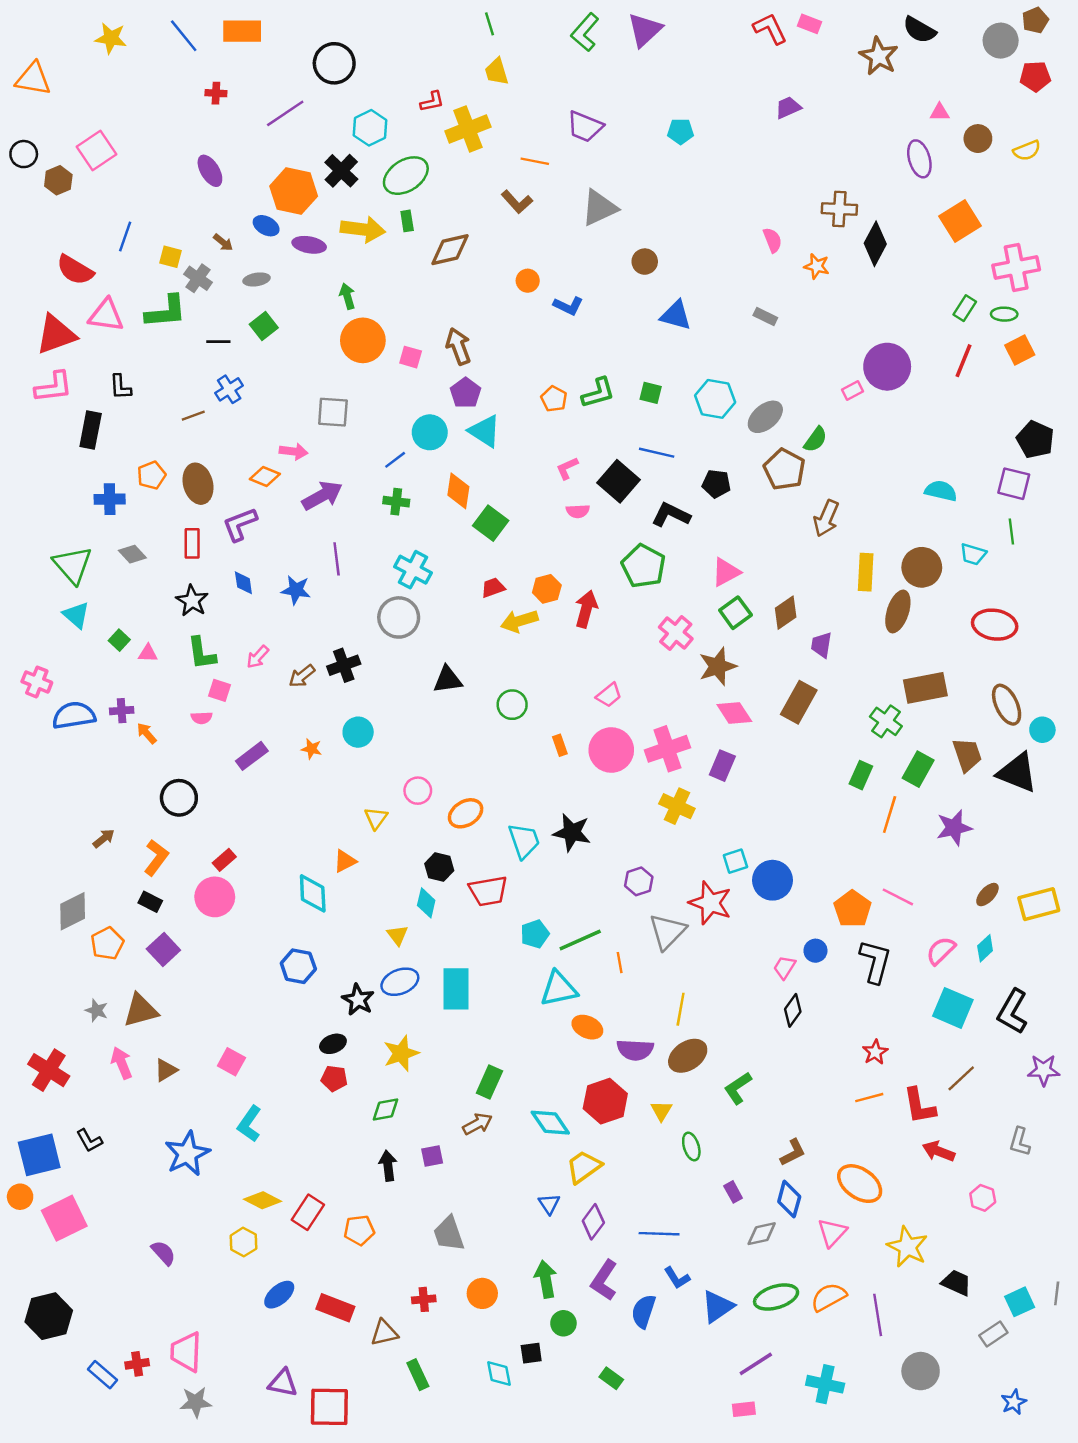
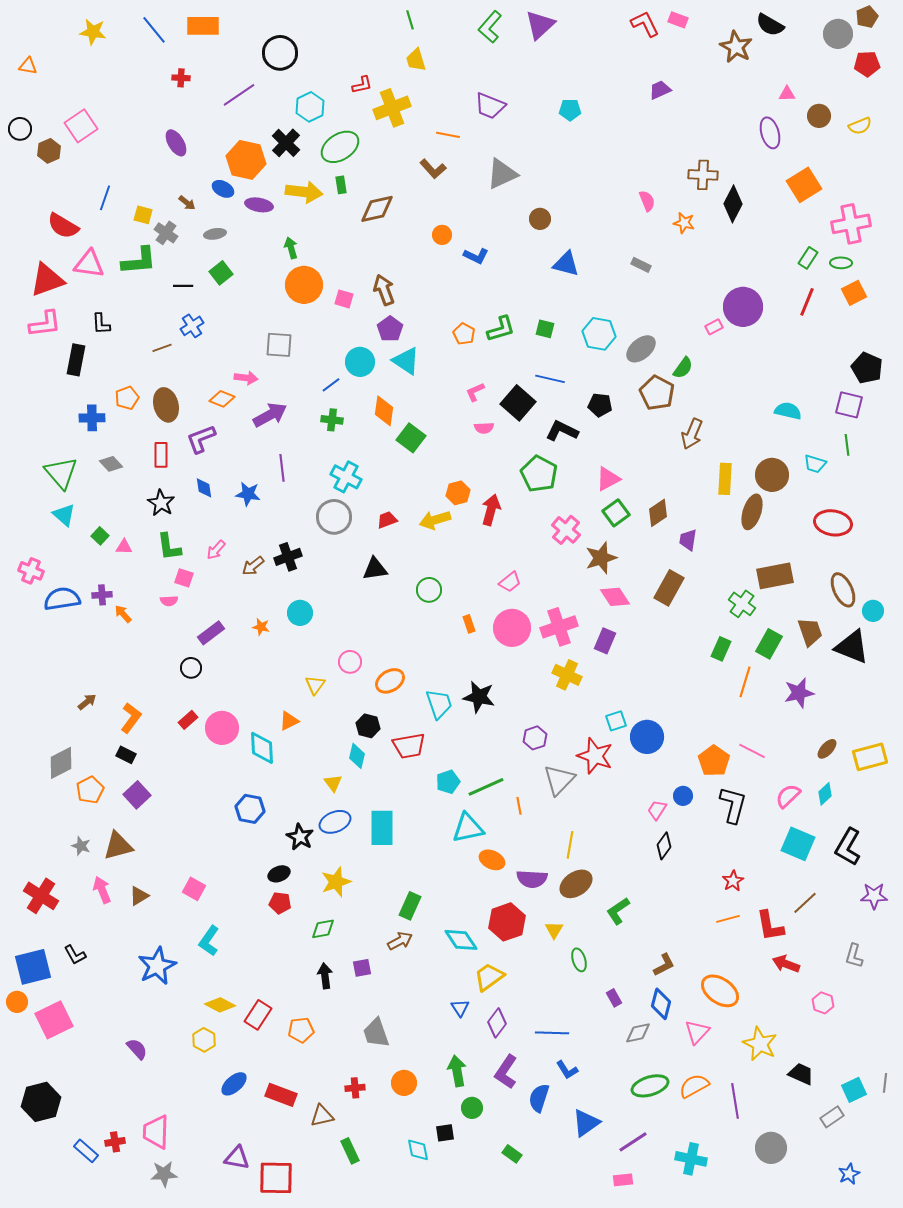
orange triangle: (33, 79) -> (28, 66), size x0.6
red trapezoid: (493, 588) -> (387, 520), moved
black circle: (179, 798) -> (191, 668), moved, size x0.7
pink circle: (215, 897) -> (222, 728), moved
blue triangle: (718, 1307) -> (586, 1123), moved

